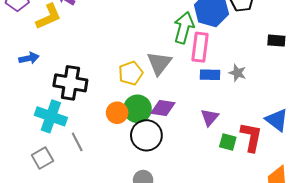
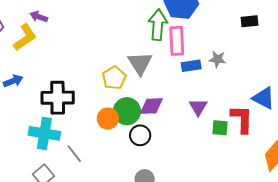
black circle: (146, 135) -> (140, 135), size x0.7

